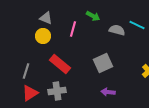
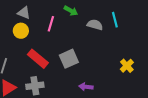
cyan line: (137, 25) -> (115, 20), turned 49
gray square: (103, 63) -> (69, 59), moved

